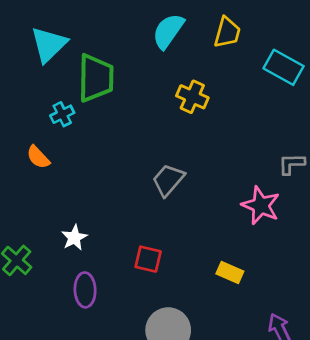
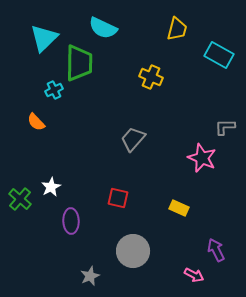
cyan semicircle: (168, 31) -> (103, 28), moved, turned -100
white star: (74, 238) -> (51, 187), moved

